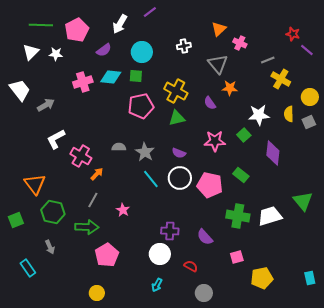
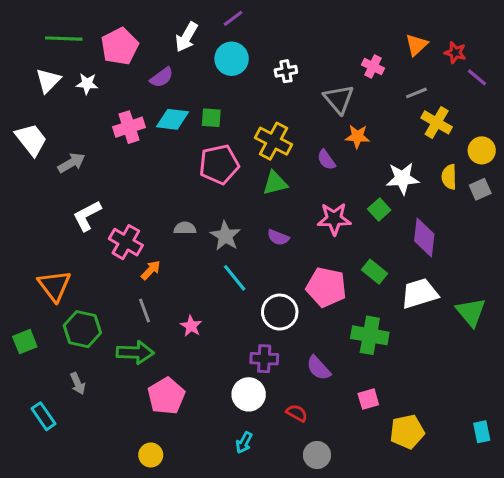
orange triangle: (219, 29) -> (416, 45), moved
cyan circle: (142, 52) -> (232, 59), moved
white circle: (180, 178) -> (280, 312), moved
gray line: (93, 200) -> (145, 310), turned -49
white trapezoid: (270, 216) -> (420, 293), moved

